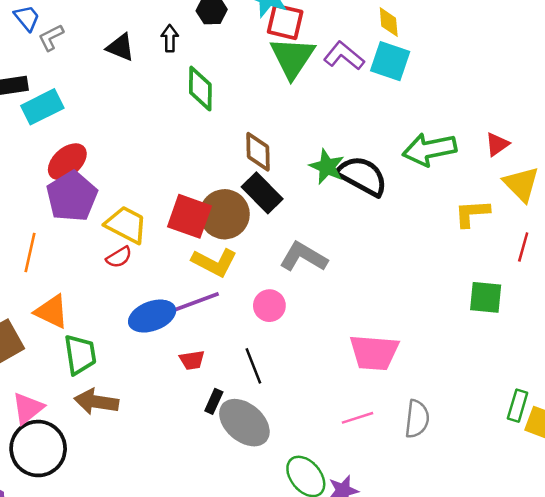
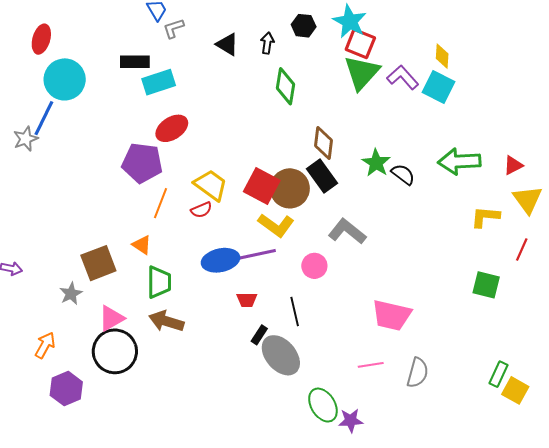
black semicircle: (362, 176) -> (403, 174), size x0.6
purple pentagon: (72, 196) -> (142, 163), moved, turned 30
orange line: (30, 253) -> (160, 203), moved
orange triangle: (52, 312) -> (142, 245), size x0.7

